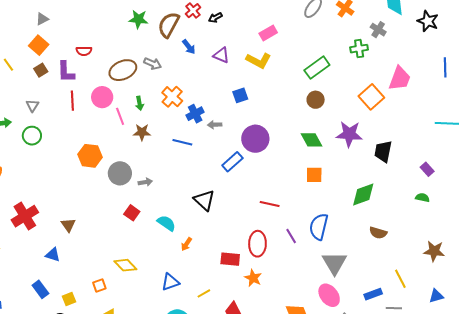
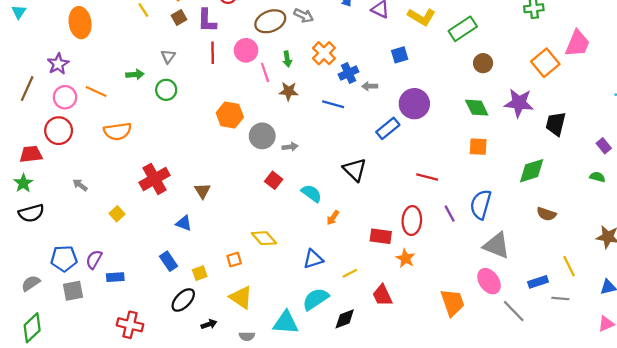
green rectangle: (317, 68) -> (463, 29), moved
gray triangle: (335, 263) -> (497, 245), turned -40

